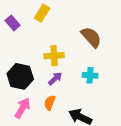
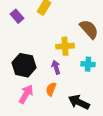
yellow cross: (54, 56) -> (65, 46), moved
purple arrow: (55, 79) -> (56, 67), turned -64

